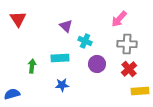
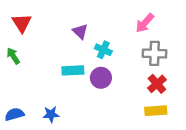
purple circle: (97, 64) -> (101, 78), moved
green arrow: (32, 66) -> (13, 56), moved, turned -40
blue star: (62, 85) -> (51, 114), moved
yellow rectangle: (140, 91) -> (156, 111), moved

